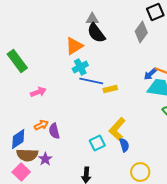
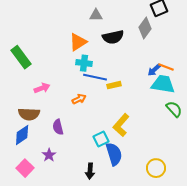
black semicircle: (96, 33) -> (113, 37), moved, turned -65
cyan cross: (80, 67) -> (84, 63), turned 35
orange arrow: (41, 125) -> (79, 99), moved
blue semicircle: (124, 145) -> (114, 154), moved, size x1.6
brown semicircle: (27, 155) -> (29, 114), moved
yellow circle: (140, 172) -> (156, 168), moved

